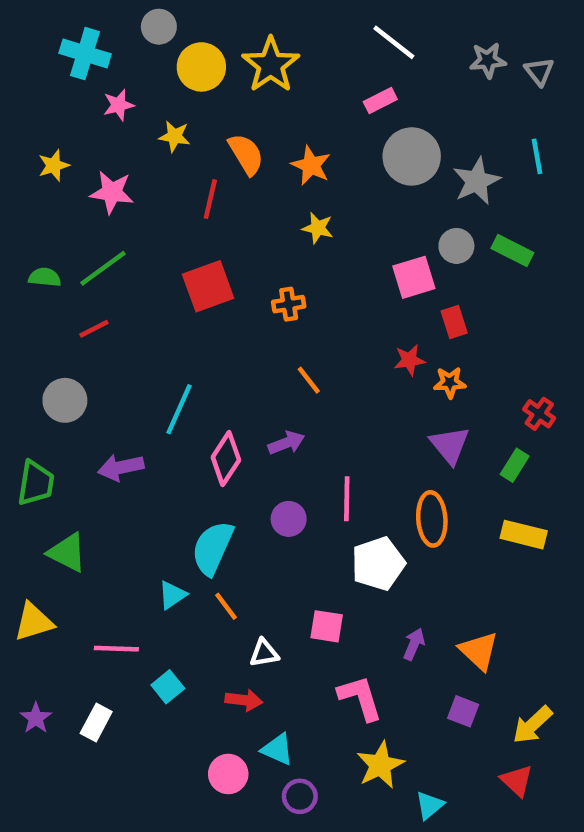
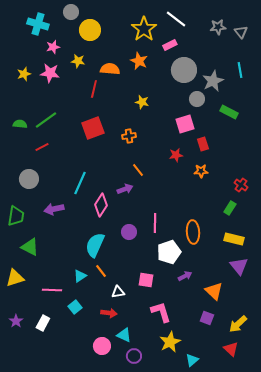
yellow star: (271, 65) -> (144, 29), moved
orange semicircle: (246, 154) -> (110, 69), turned -54
orange star: (311, 165) -> (139, 61), moved
pink star: (112, 192) -> (50, 73), moved
gray circle: (456, 246) -> (197, 99), moved
red star: (409, 360) -> (176, 155), moved
purple arrow: (286, 443) -> (125, 189), moved
purple triangle: (450, 445) -> (239, 266), moved
cyan triangle: (172, 595) -> (80, 276), moved
purple arrow: (414, 644) -> (185, 276), moved, turned 40

